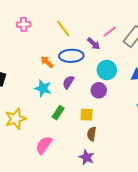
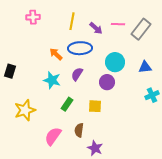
yellow line: (63, 28) -> (72, 21), turned 48
pink line: (110, 31) -> (118, 24), turned 40
purple arrow: (94, 44) -> (96, 28), moved
brown semicircle: (92, 134) -> (79, 130), moved

